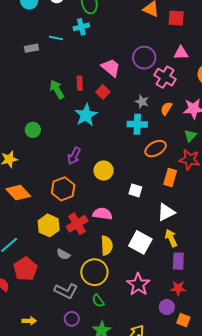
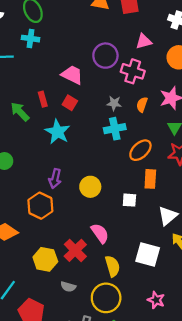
cyan cross: (81, 27) -> (30, 39), turned 35
orange rectangle: (170, 177) -> (150, 179), moved
orange hexagon: (63, 189) -> (40, 206), moved
pink semicircle: (102, 214) -> (100, 233), turned 60
pink star: (138, 284) -> (156, 300), size x0.7

